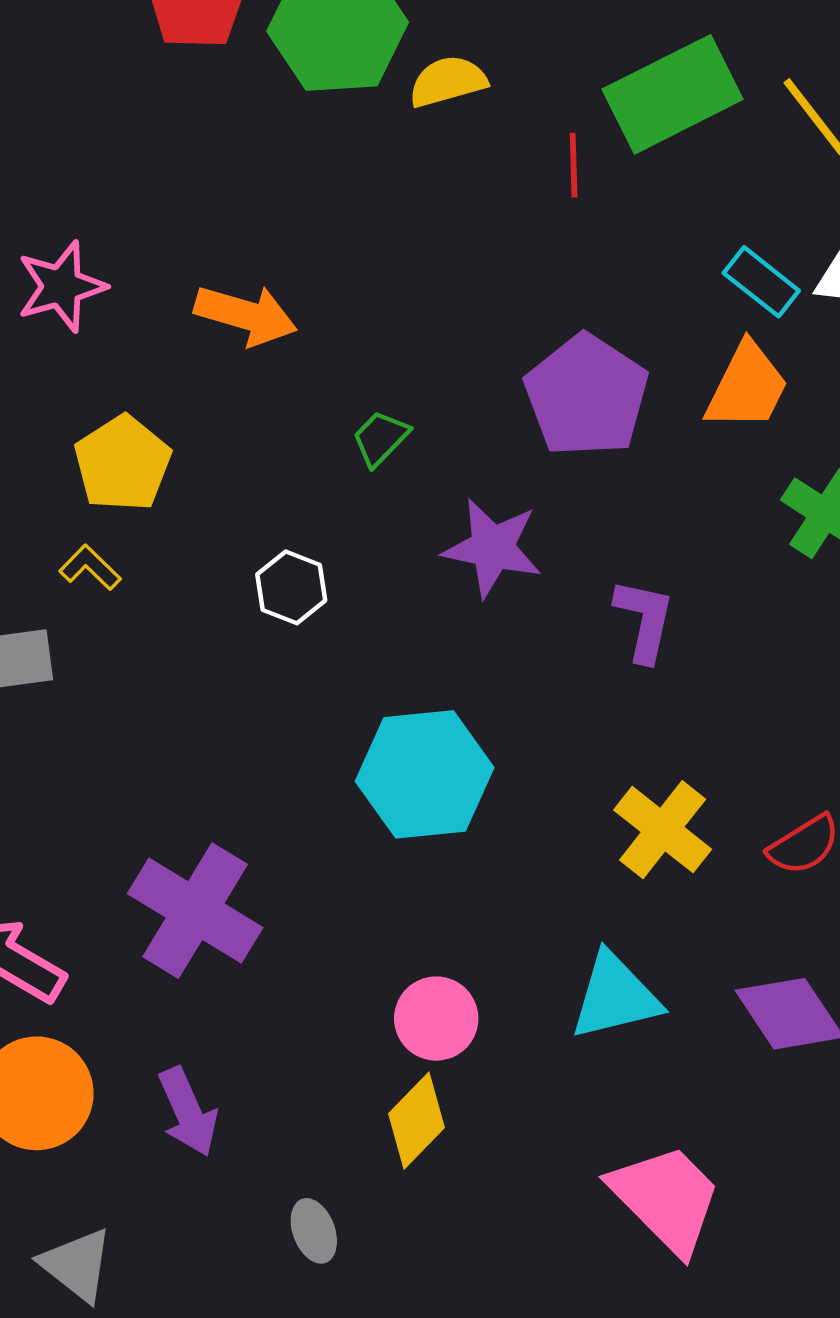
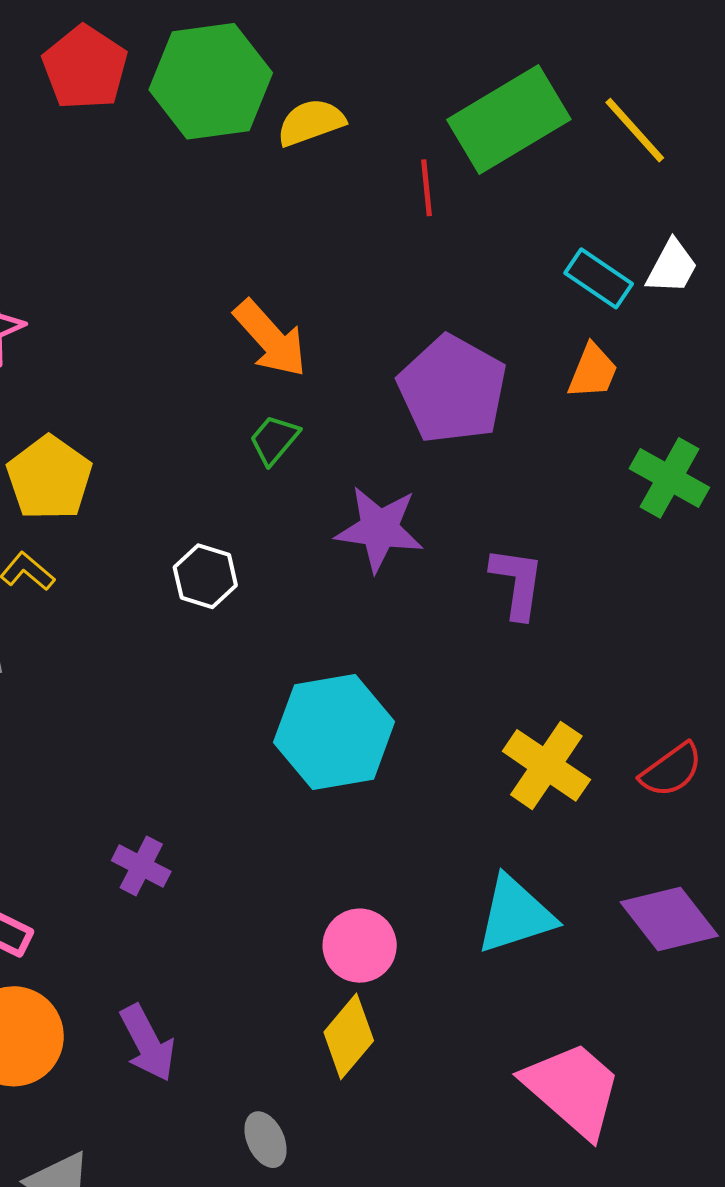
orange arrow: (246, 315) -> (270, 339), moved, turned 36
orange trapezoid: (747, 387) -> (593, 371), size x0.7
purple cross: (195, 911) -> (141, 866), size x0.5

